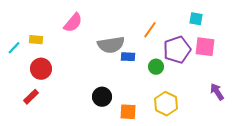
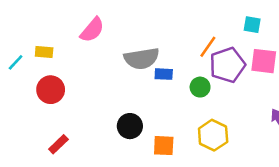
orange line: (150, 30) -> (208, 47), moved
red rectangle: (31, 97) -> (58, 144), moved

